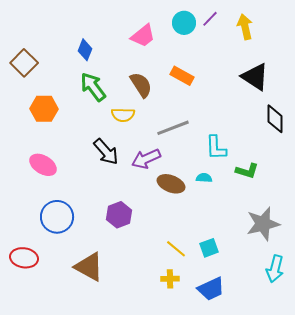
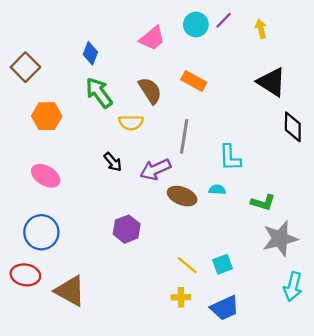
yellow arrow: (245, 27) -> (261, 29), size x0.7
gray line: (173, 128) -> (184, 136), turned -60
black arrow: (106, 152) -> (113, 162), size x0.7
green L-shape: (247, 171) -> (263, 202), moved
blue circle: (57, 217) -> (41, 232), moved
brown triangle: (89, 267) -> (70, 291), moved

